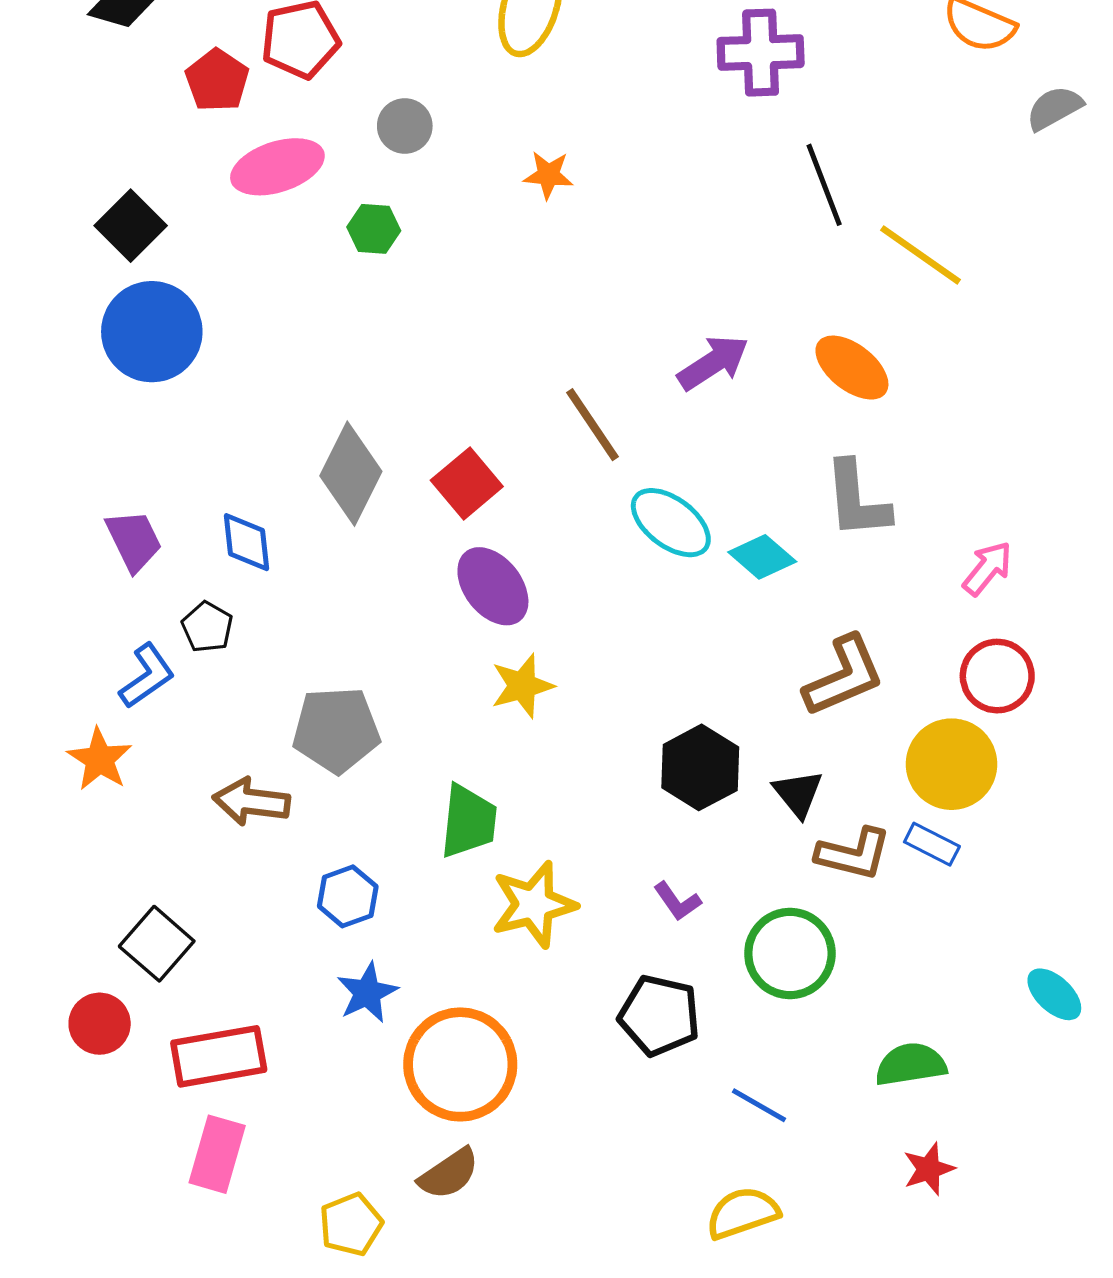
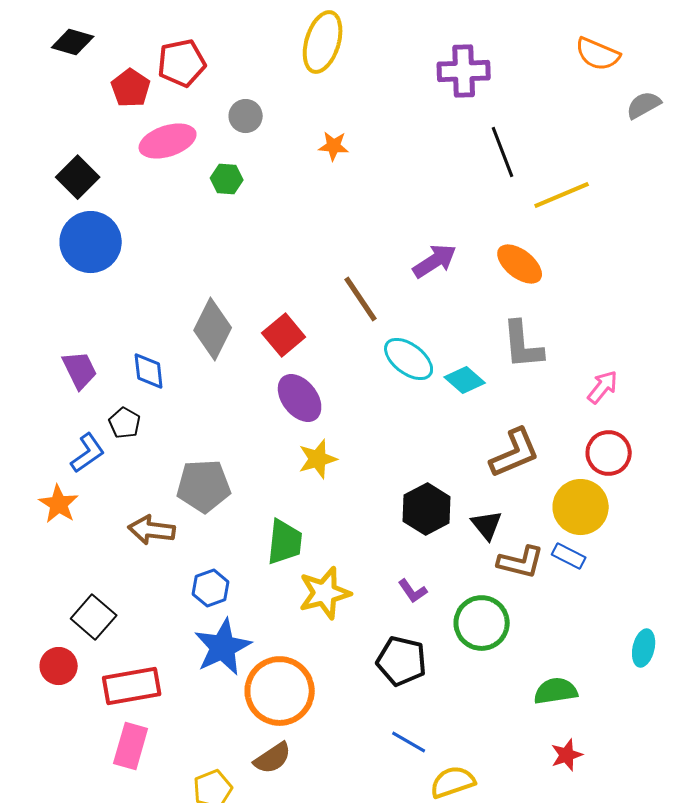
yellow line: (921, 255) -> (562, 195), turned -58
blue star: (367, 993) -> (223, 647), size x1.5
cyan ellipse: (1054, 994) -> (644, 648), turned 60
blue line: (759, 1105) -> (409, 742), moved

